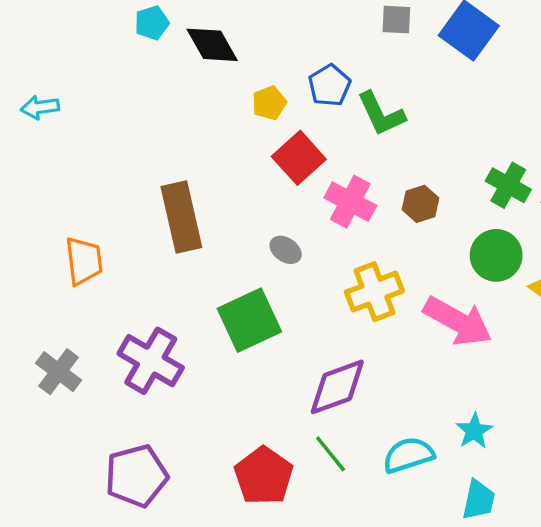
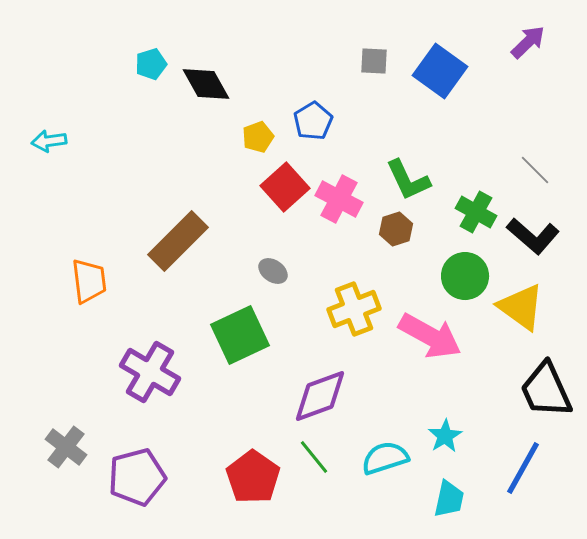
green L-shape: (381, 114) -> (408, 180), moved
pink cross: (350, 202) -> (339, 199), moved
brown rectangle: (181, 217) -> (178, 241), turned 58
gray cross: (59, 372) -> (66, 447), moved

